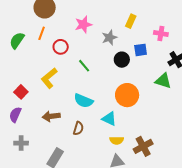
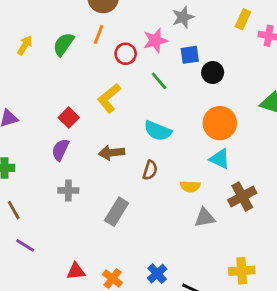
yellow rectangle: (131, 21) -> (243, 19), moved
pink star: (83, 25) -> (155, 41), moved
gray star: (109, 38) -> (183, 17), moved
blue square: (141, 50) -> (190, 55), moved
cyan triangle: (109, 119) -> (220, 159), moved
yellow semicircle: (117, 140) -> (190, 186), moved

